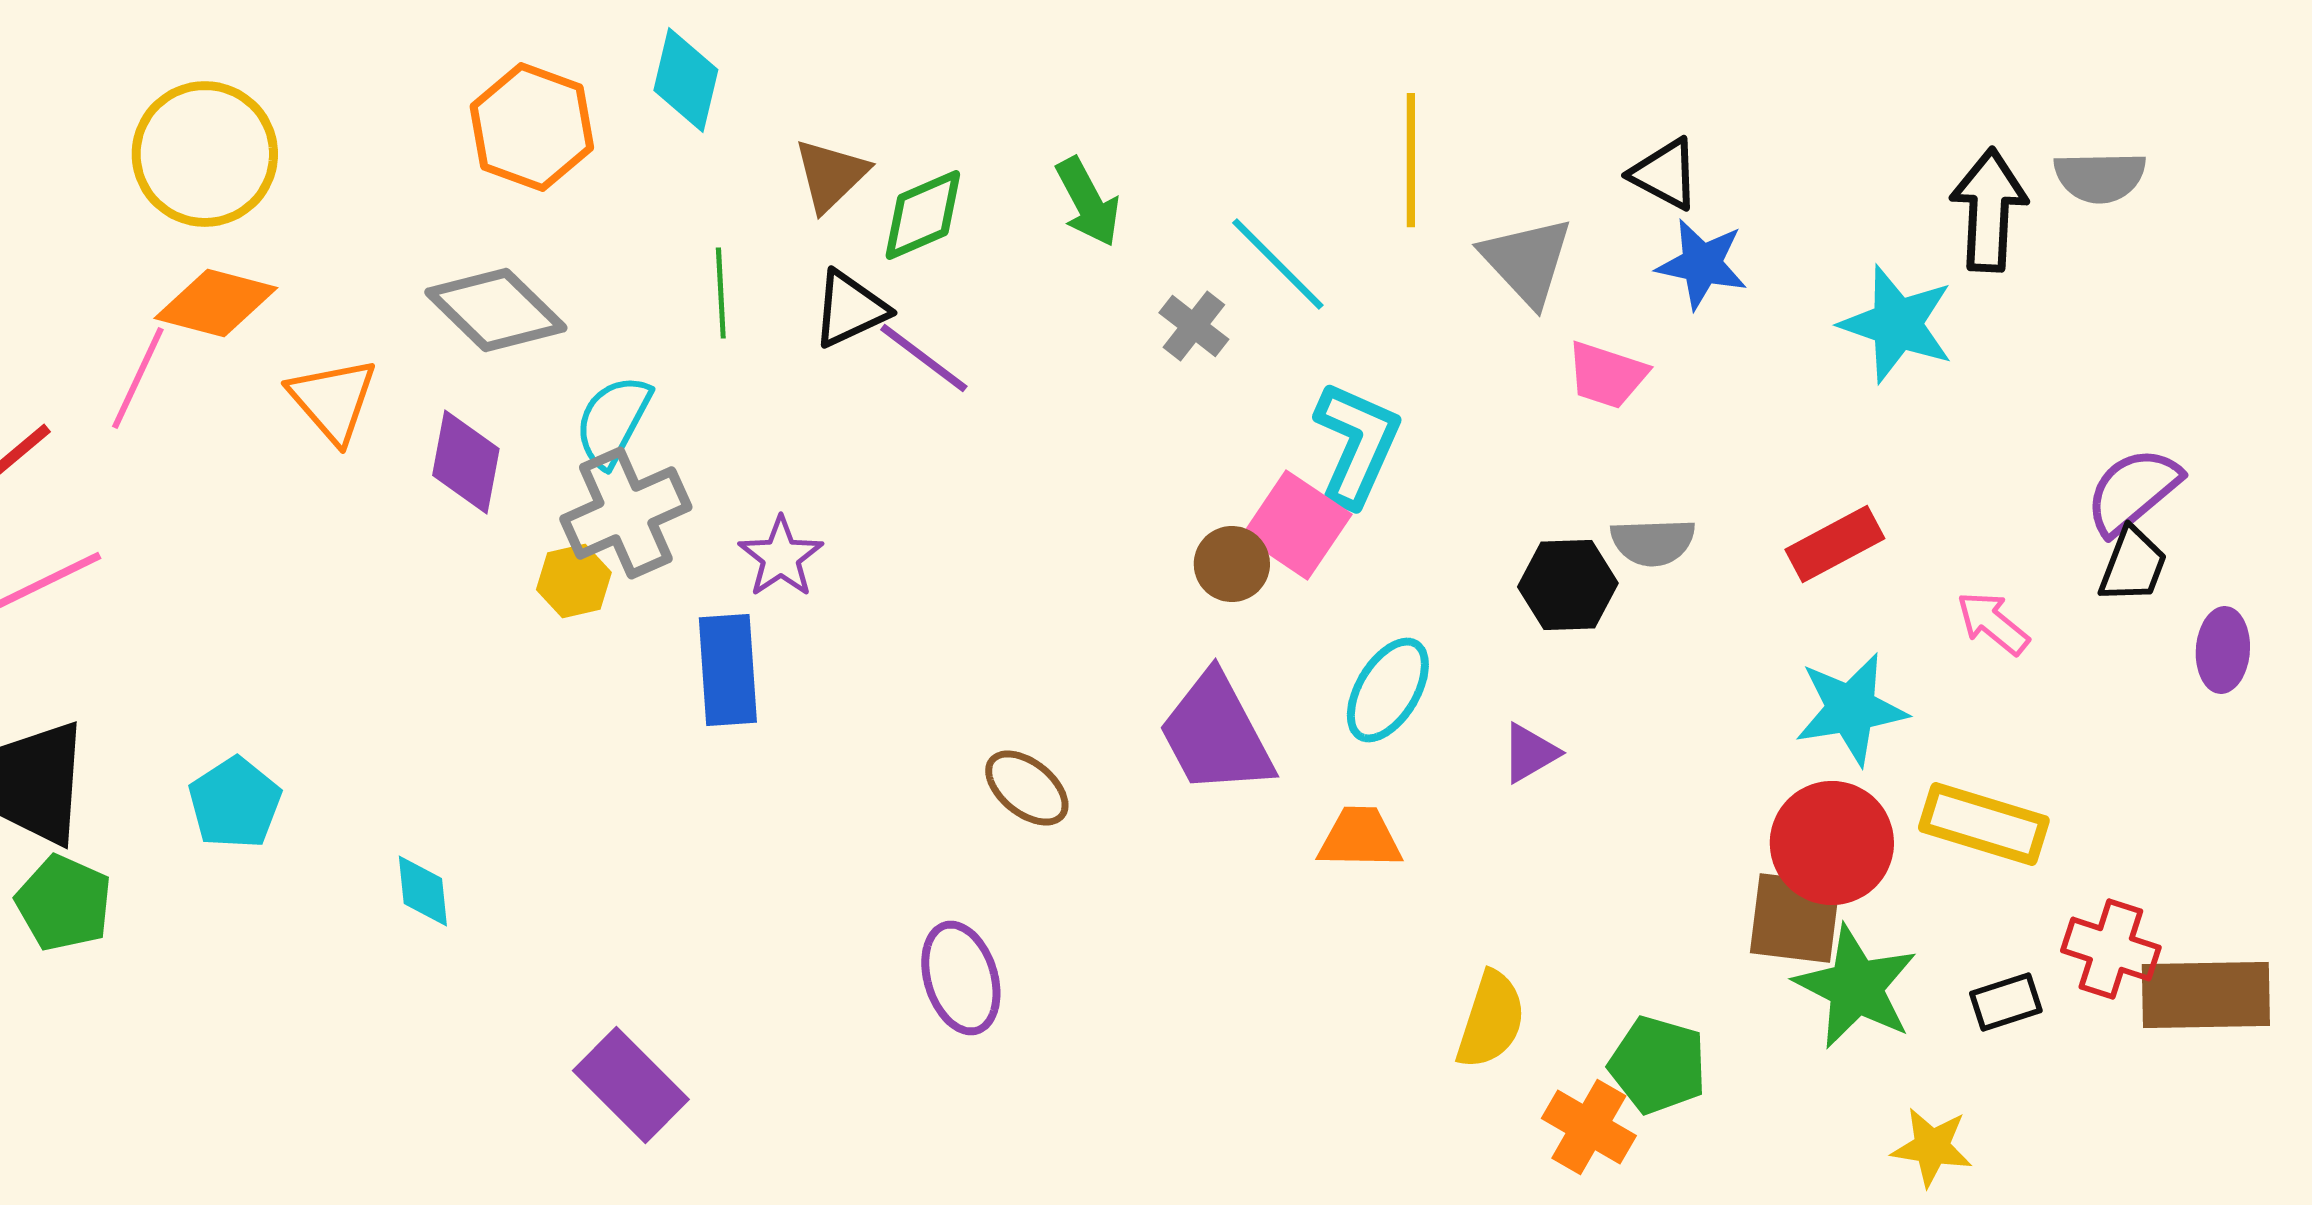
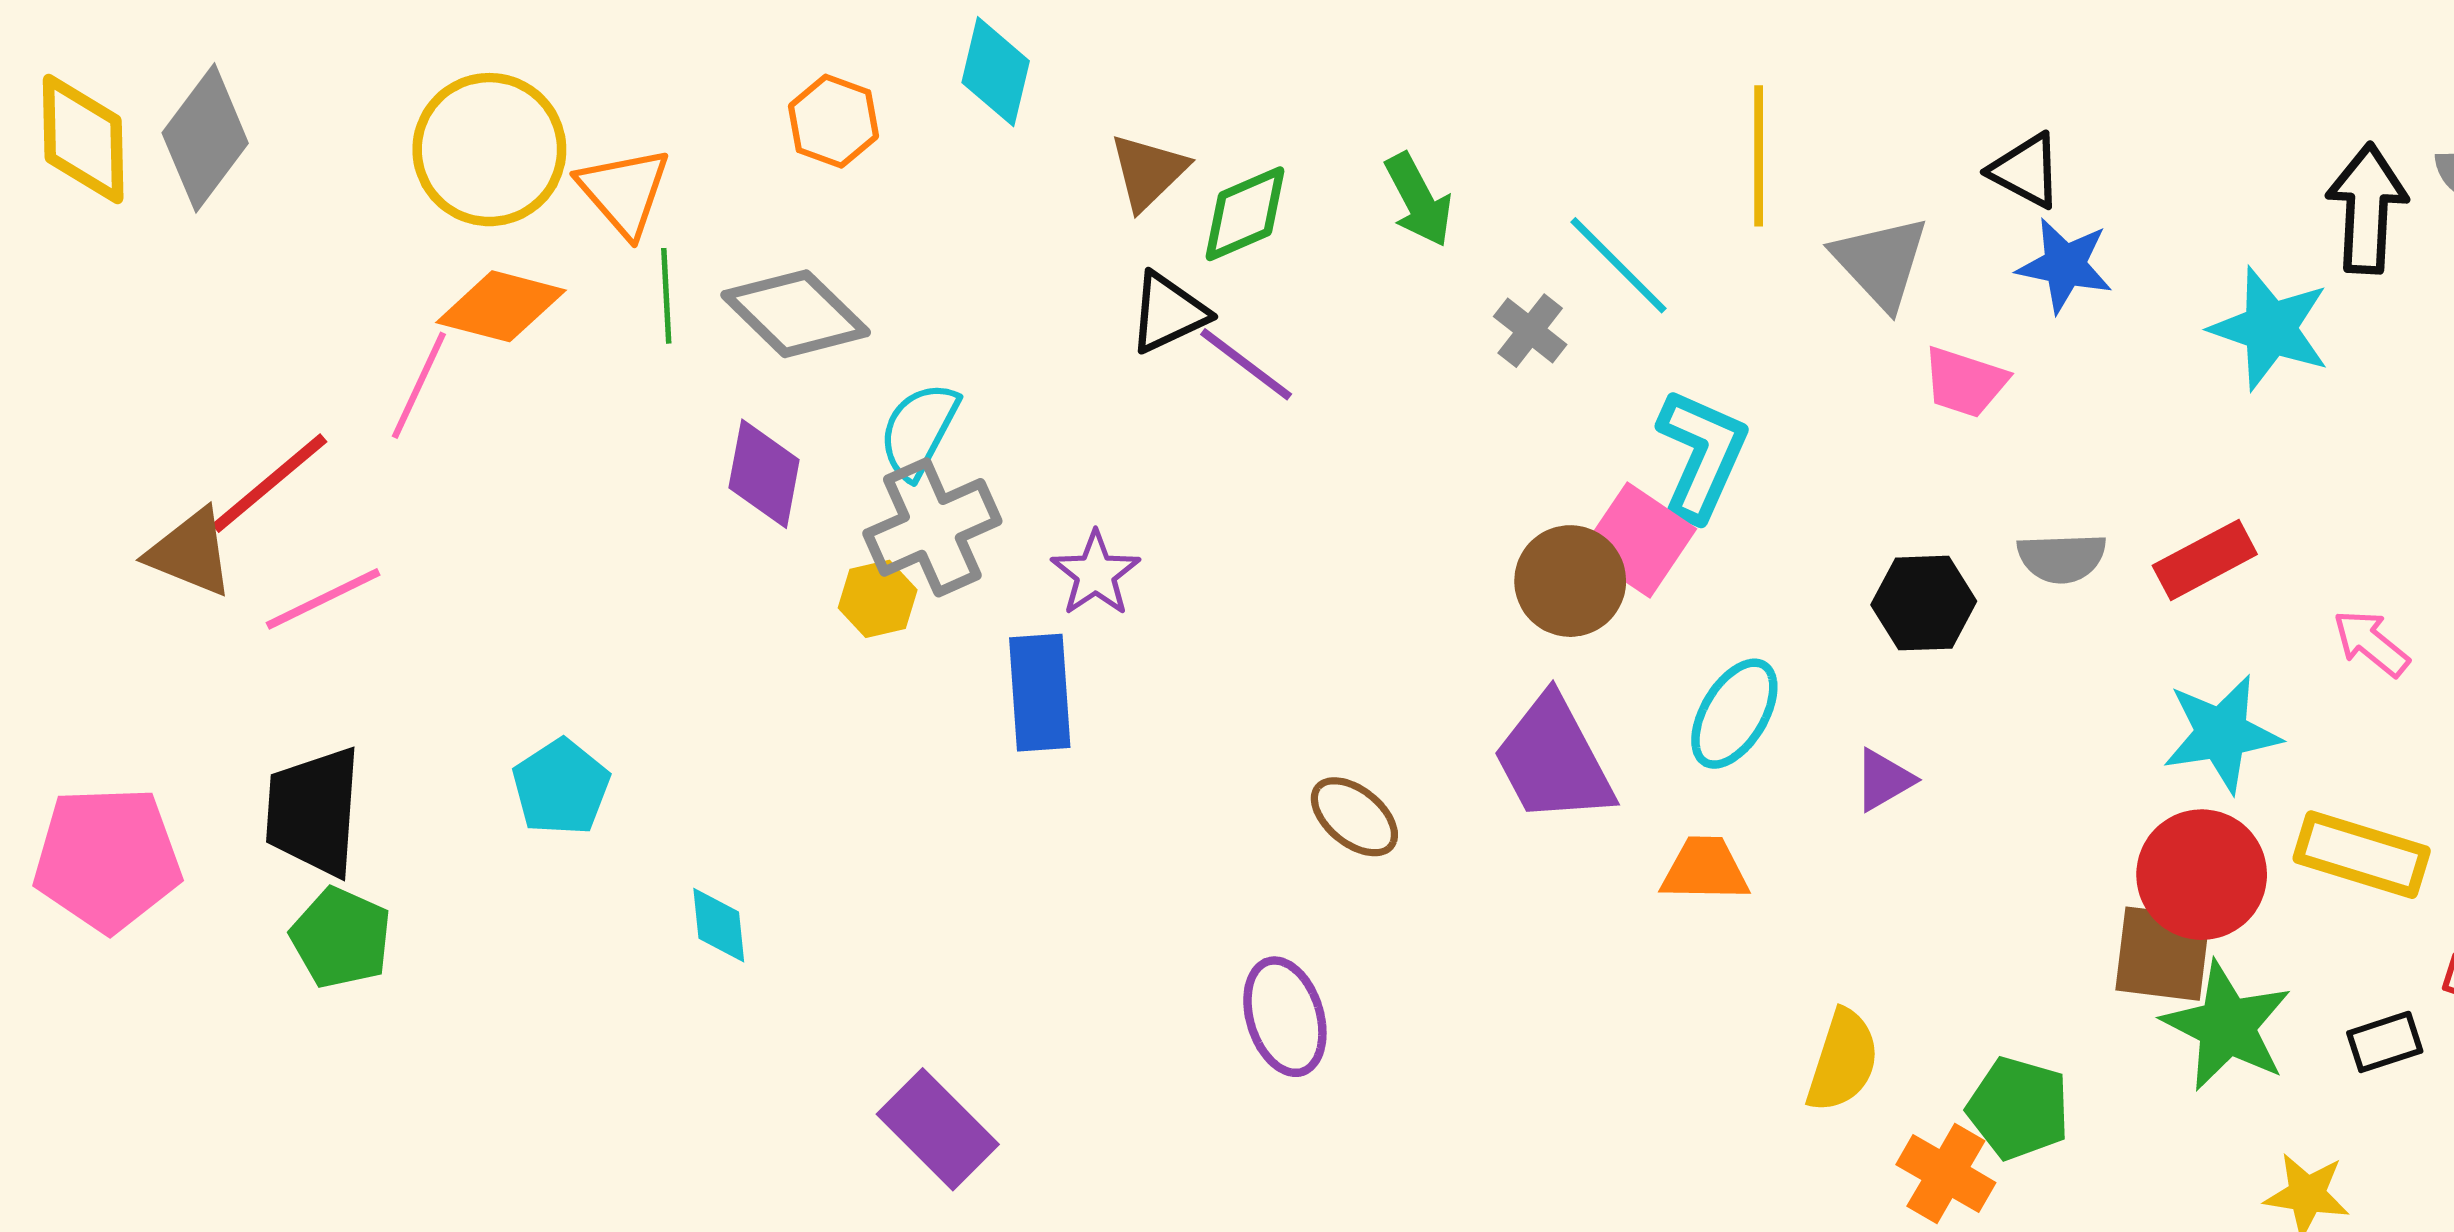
orange hexagon: (532, 127) -> (833, 121), size x0.7
green line: (721, 293) -> (666, 296), moved
orange triangle: (333, 400) -> (624, 192), moved
gray semicircle: (1653, 542) -> (2062, 558), moved
brown circle: (1232, 564) -> (1570, 581), size x1.4
cyan pentagon: (235, 803) -> (561, 787), moved

